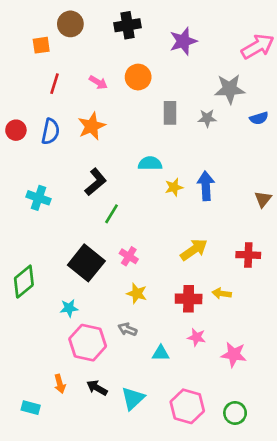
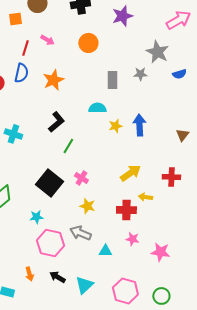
pink arrow: (98, 82) -> (47, 40), moved
gray star: (230, 89) -> (157, 52), turned 30
gray rectangle: (170, 113) -> (112, 80), moved
blue semicircle: (50, 131) -> (21, 73), moved
yellow arrow: (222, 293) -> (145, 197), moved
gray arrow: (127, 329) -> (80, 233), size x1.5

